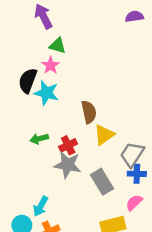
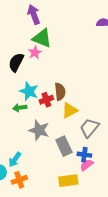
green triangle: (58, 46) -> (42, 38), size x1.5
cyan star: (46, 93) -> (29, 91), moved
red cross: (68, 145) -> (46, 100), moved
blue cross: (137, 174) -> (84, 155), moved

